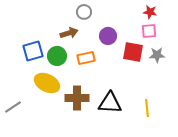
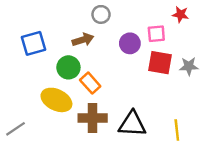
pink square: (149, 31) -> (156, 34), moved
blue square: (33, 51) -> (34, 43), moved
orange rectangle: (86, 58) -> (90, 83), moved, turned 60

